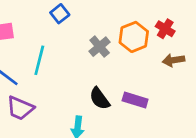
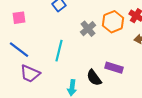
cyan line: (39, 60) -> (59, 51), moved
black semicircle: (100, 99) -> (94, 78), moved

